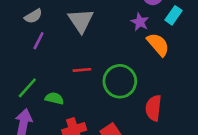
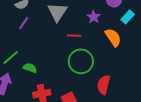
purple star: (140, 22) -> (94, 17), moved
red line: (82, 70) -> (74, 36), moved

